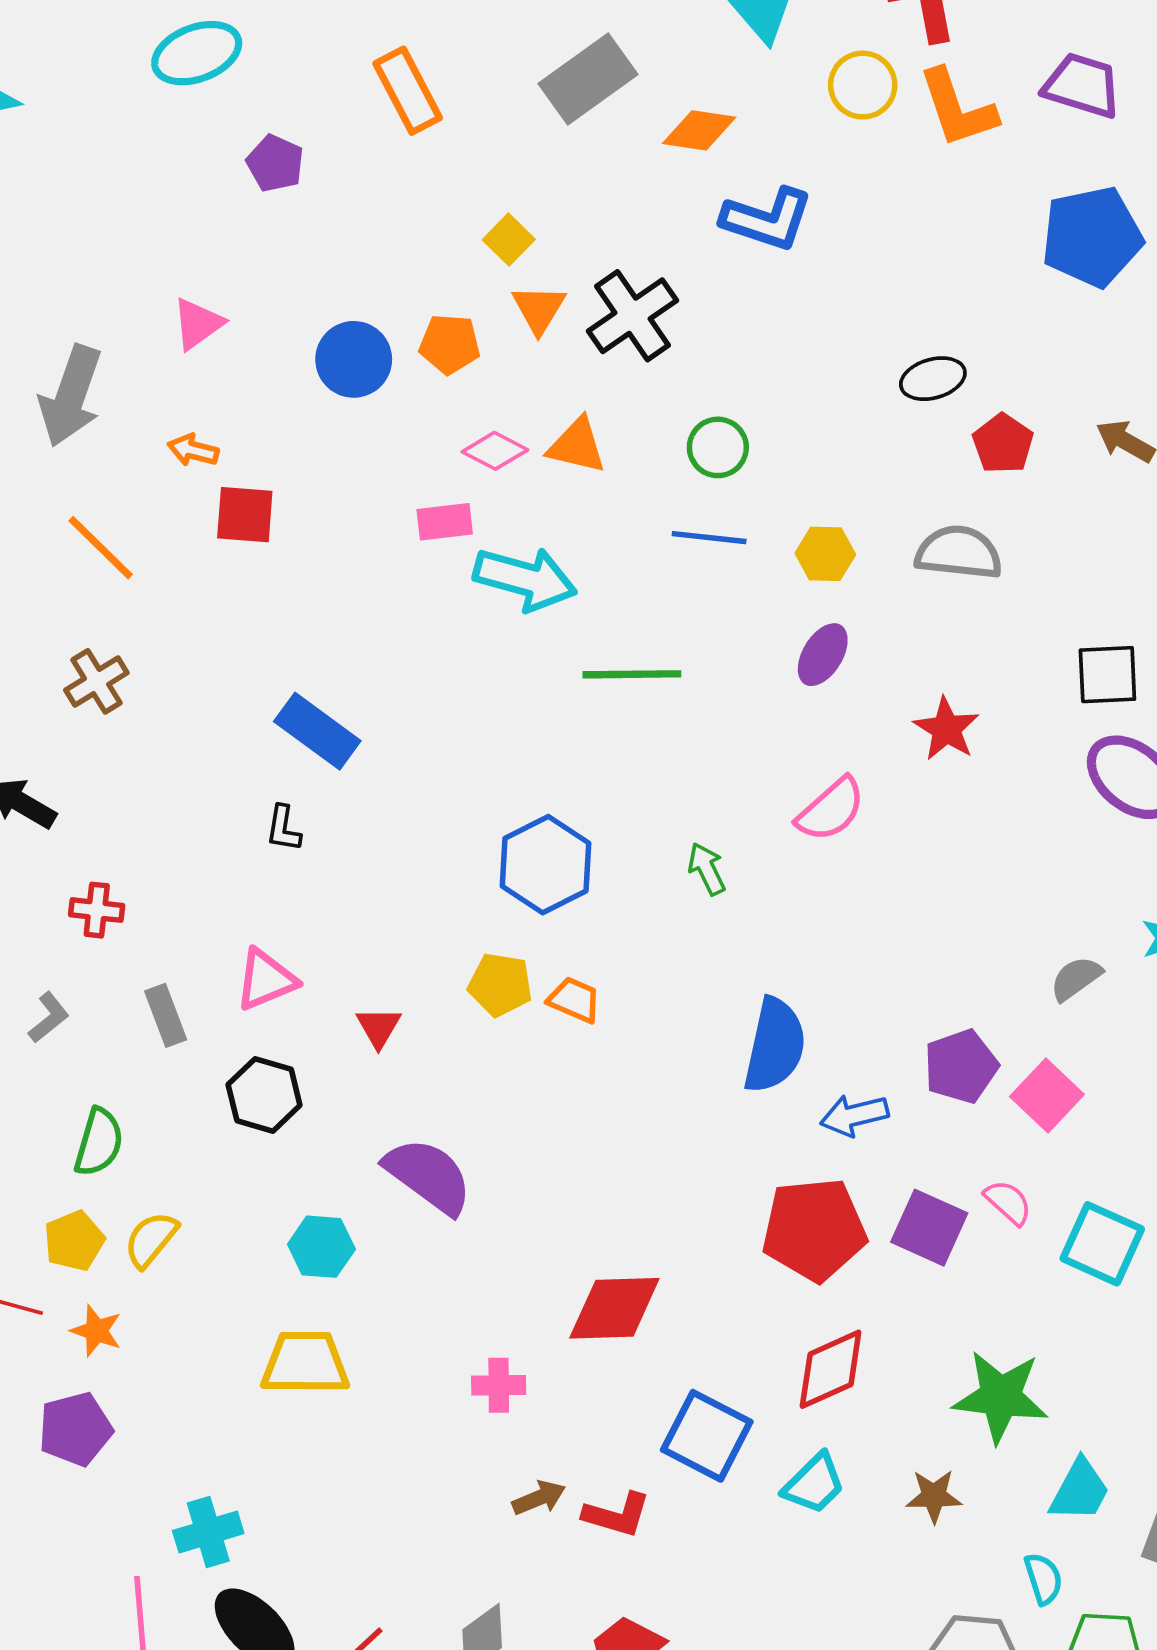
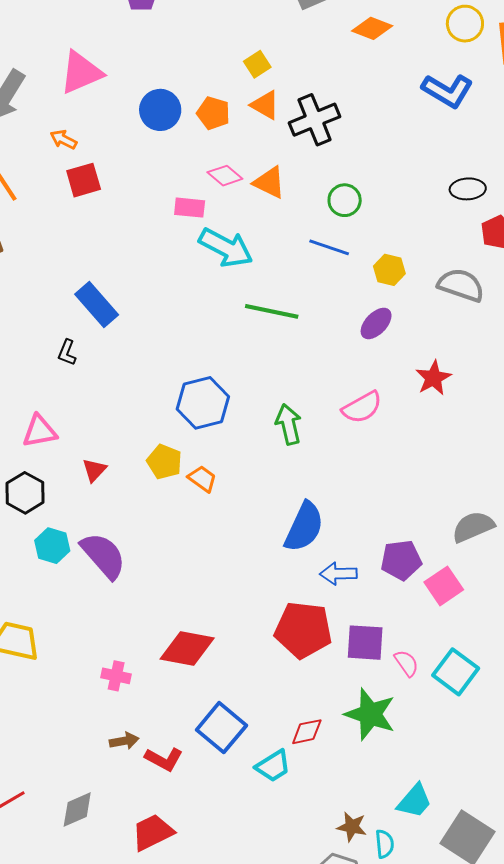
blue L-shape: (767, 219) -> (448, 91), moved
orange triangle: (539, 309) -> (265, 105), turned -44
pink triangle: (198, 324) -> (81, 72), size x1.5
red square: (245, 515) -> (84, 180), turned -33
green arrow: (707, 869) -> (289, 424), size x1.4
gray semicircle: (1076, 978) -> (473, 527), size x1.4
pink semicircle: (1008, 1202) -> (406, 663), moved
purple square: (929, 1228) -> (365, 643), turned -33
cyan hexagon: (321, 1247) -> (52, 546), moved
red diamond: (831, 1369) -> (307, 732), moved, size x0.7
green star: (1001, 1397) -> (370, 714), moved
brown star: (934, 1496) -> (352, 827), moved

